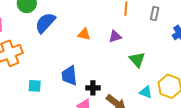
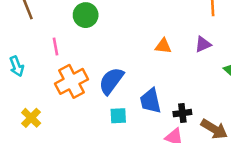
blue semicircle: (45, 23) -> (111, 81), moved
cyan square: (35, 86) -> (118, 116), moved

